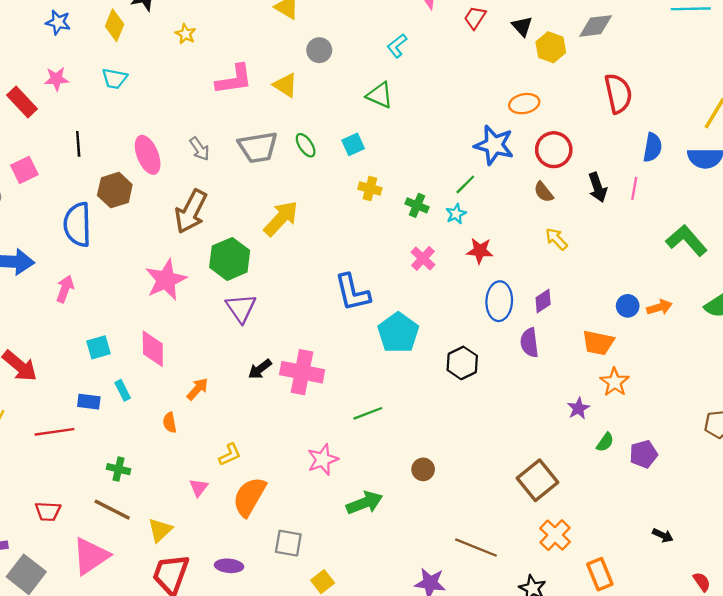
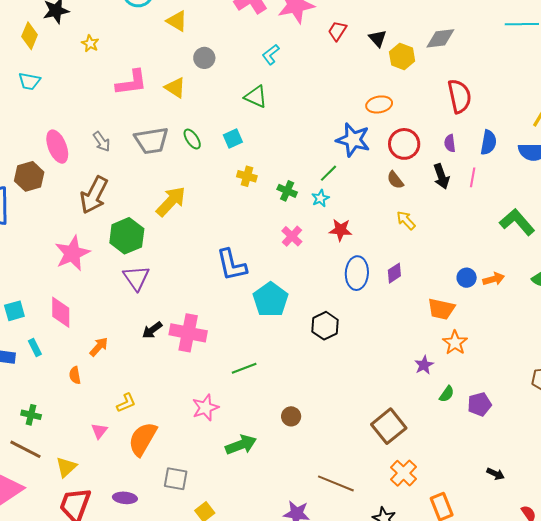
purple semicircle: (529, 343) -> (450, 143), moved, size x0.7

